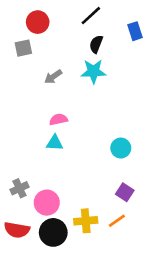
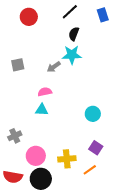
blue rectangle: (135, 31) -> (103, 15), moved
gray square: (23, 48) -> (18, 65), moved
gray arrow: (53, 77) -> (54, 67), moved
gray cross: (19, 188) -> (15, 136), moved
yellow cross: (86, 221) -> (67, 159), moved

